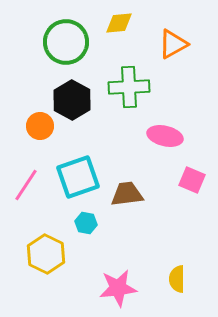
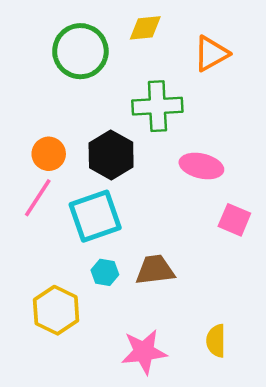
black hexagon: (72, 100) -> (111, 155), moved
pink line: (26, 185) -> (38, 198), moved
brown trapezoid: (127, 194) -> (155, 270), moved

